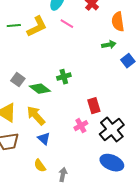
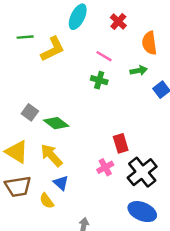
pink line: (67, 24) -> (104, 56), moved
green line: (14, 26) -> (25, 37), moved
green cross: (64, 77) -> (99, 80), moved, turned 32
yellow semicircle: (40, 166) -> (47, 201), moved

